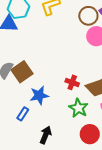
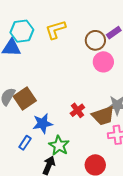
red cross: (72, 82) -> (77, 110), turned 32
green star: (78, 108) -> (59, 146), moved

